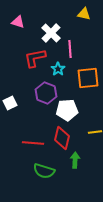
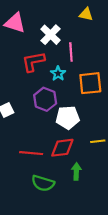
pink triangle: (18, 22) -> (15, 23), size x1.5
red diamond: (62, 138) -> (62, 148), turned 70

